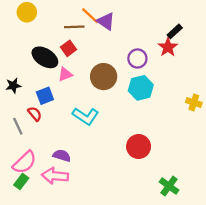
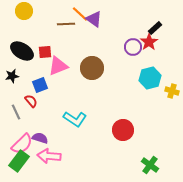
red square: (69, 48) -> (45, 52), moved, turned 32
black ellipse: (45, 57) -> (22, 51), moved
purple circle: (137, 58) -> (133, 47), moved
pink triangle: (65, 74) -> (58, 66), size x1.5
cyan hexagon: (141, 88) -> (150, 78), moved
cyan L-shape: (86, 116) -> (75, 119), moved
purple semicircle: (62, 156) -> (40, 138), moved
green rectangle: (21, 181) -> (19, 161), size x1.5

